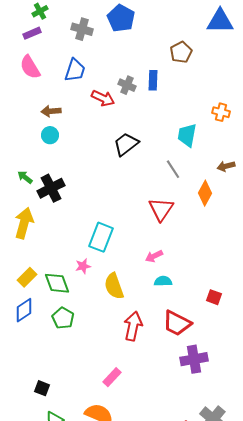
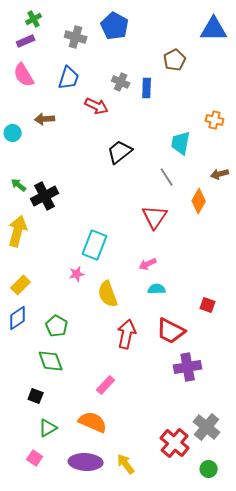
gray cross: (127, 85) -> (121, 82), moved
cyan circle: (50, 135) -> (13, 133), moved
green diamond: (57, 283) -> (51, 361), moved

